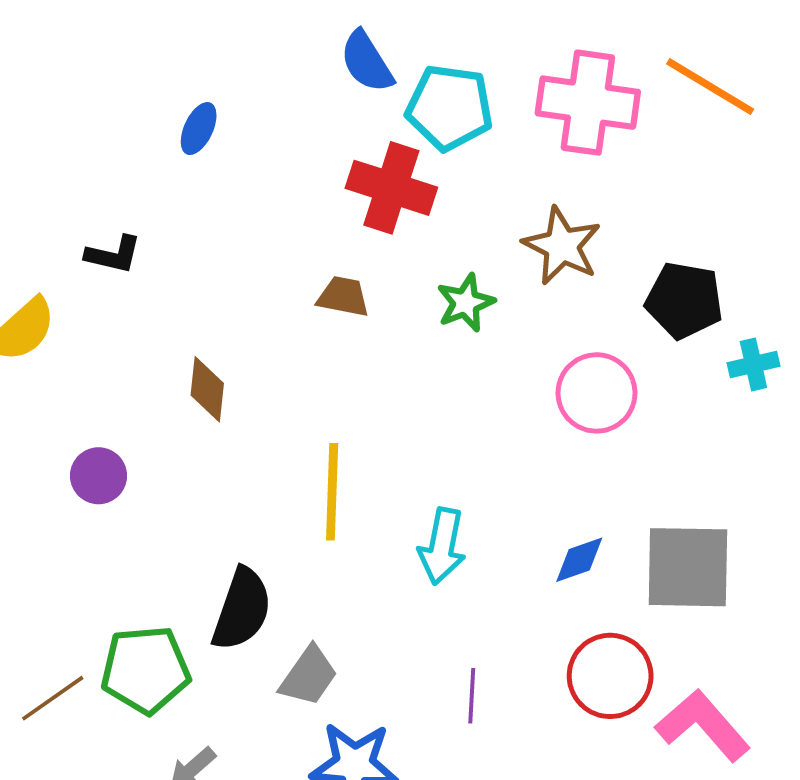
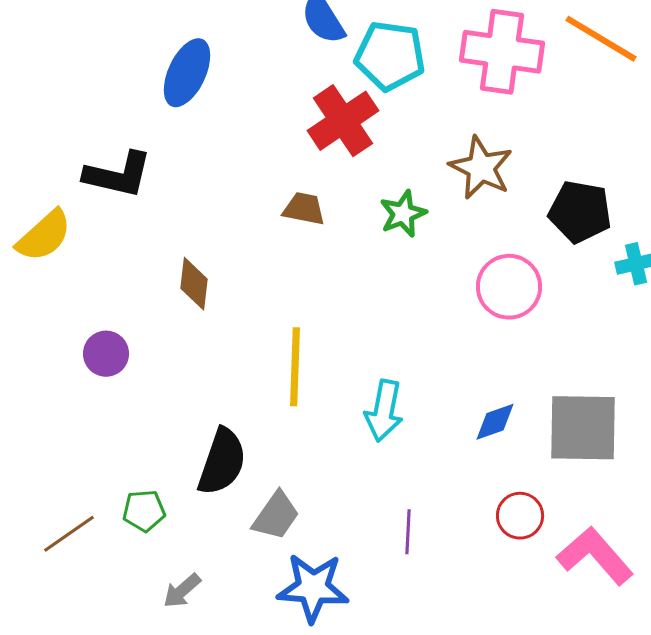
blue ellipse: (199, 129) -> (187, 73), size x1.6
red cross: (391, 188) -> (343, 121), turned 38
black L-shape: (113, 255) -> (118, 175), size x1.5
green pentagon: (145, 670) -> (144, 511), size x0.6
red circle: (610, 676) -> (520, 516), size x0.7

